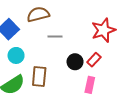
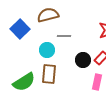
cyan circle: (16, 55) -> (47, 50), moved

